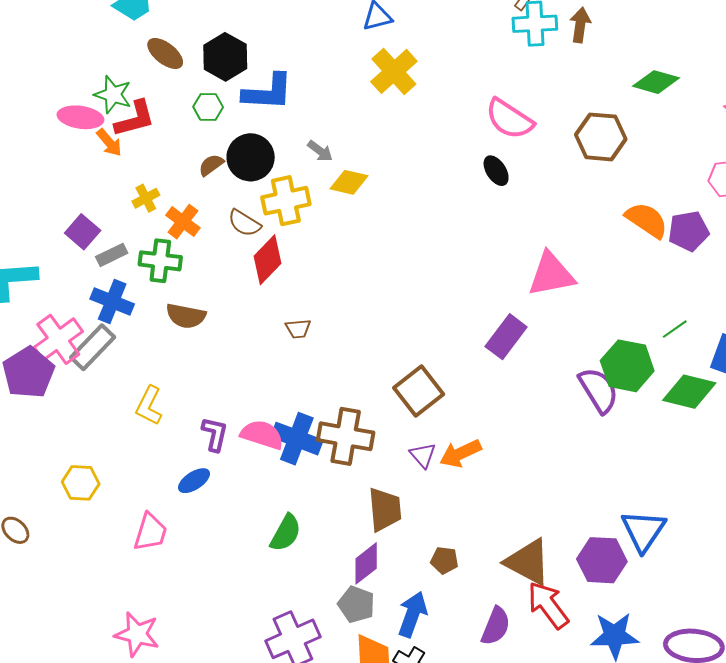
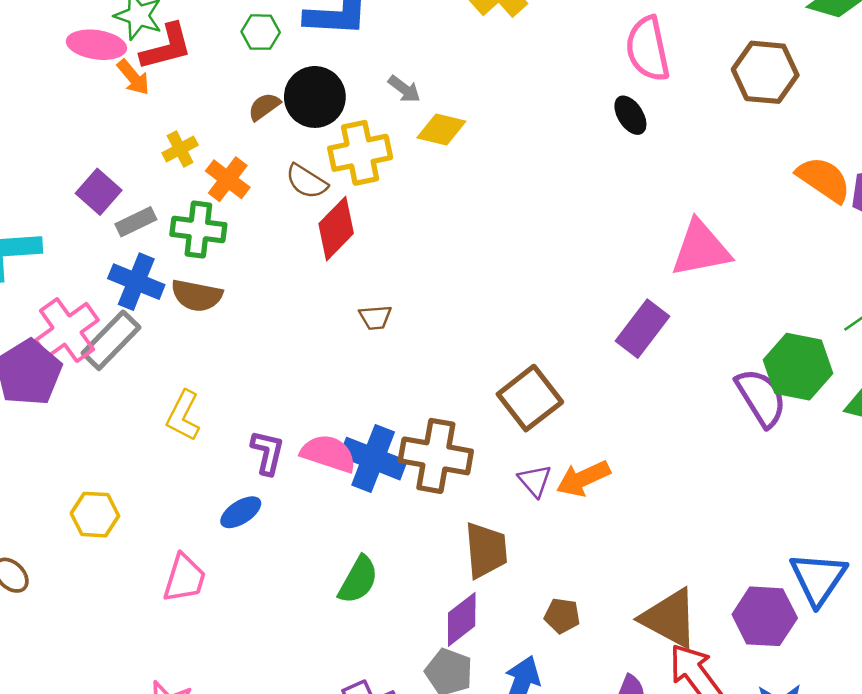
pink semicircle: (509, 119) -> (648, 49), turned 45
brown semicircle: (186, 316) -> (197, 296), moved

